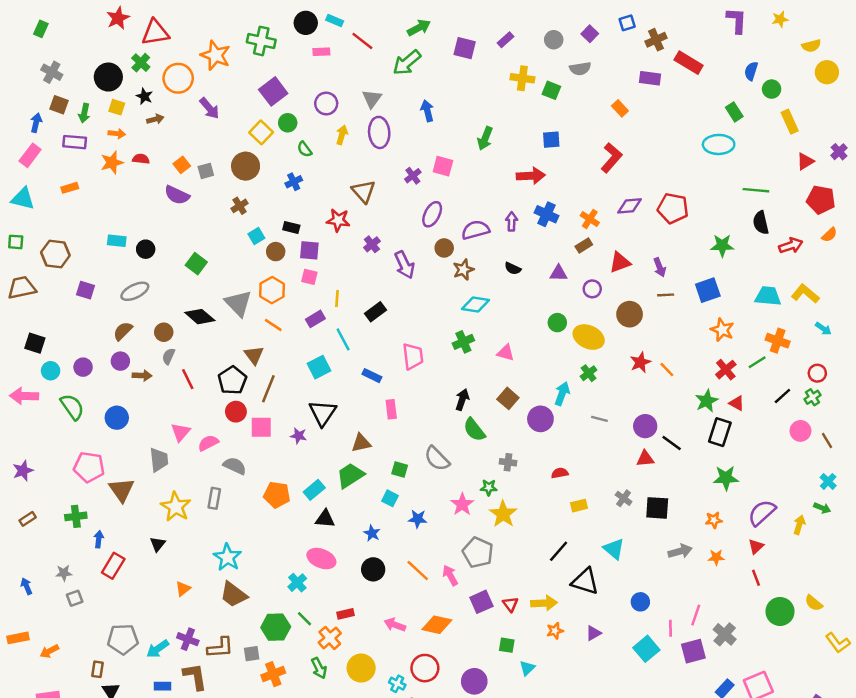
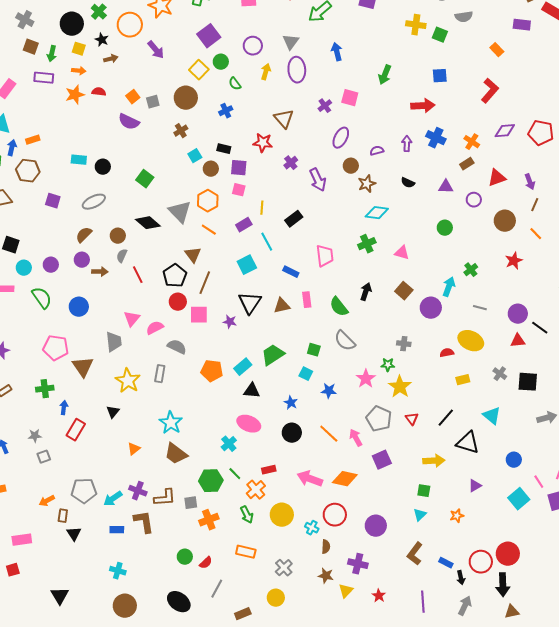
blue arrow: (36, 123) -> (12, 148), moved
orange rectangle: (70, 188) -> (33, 140), moved
purple semicircle: (475, 230) -> (377, 151), size x0.6
brown line: (666, 295) -> (535, 205), turned -64
yellow ellipse: (589, 337) -> (471, 341), moved
orange line: (667, 370) -> (536, 234), moved
green semicircle: (474, 430) -> (339, 307), moved
brown triangle: (361, 443) -> (282, 306), moved
red triangle: (510, 604) -> (412, 419), moved
pink arrow: (395, 625) -> (310, 479), size x1.4
pink line: (670, 628) -> (539, 482), turned -32
orange star: (555, 631) -> (457, 516), moved
green square: (507, 645) -> (424, 491), moved
orange arrow: (49, 651) -> (47, 501), moved

